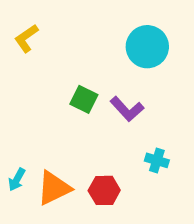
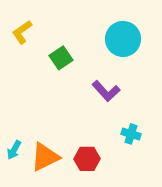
green square: (84, 99) -> (61, 58), moved, turned 30

